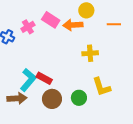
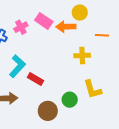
orange line: (114, 24) -> (102, 35), moved
cyan L-shape: (28, 80) -> (17, 66), moved
brown circle: (52, 99) -> (48, 111), moved

